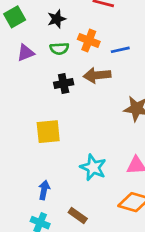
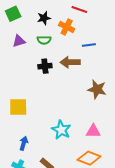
orange cross: (89, 40) -> (67, 27), moved
yellow square: (48, 132) -> (18, 107), moved

